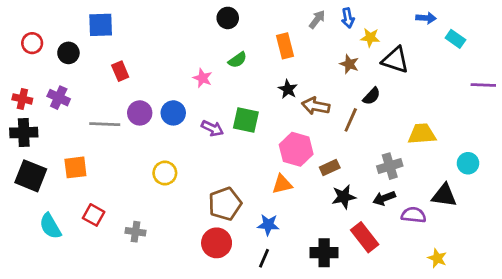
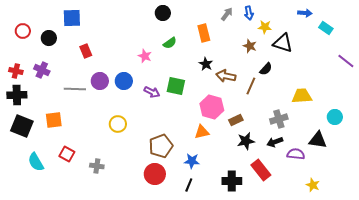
purple line: (483, 85) -> (346, 61), turned 36

